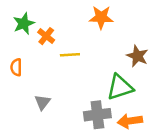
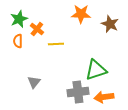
brown star: (137, 56) -> (110, 24), moved
orange semicircle: (16, 67) -> (18, 41), moved

